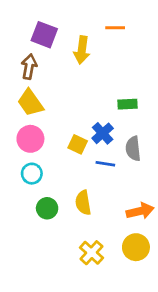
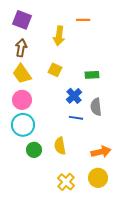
purple square: (44, 35) -> (22, 20), moved
yellow square: (78, 144) -> (55, 70), moved
cyan circle: (32, 174) -> (23, 125), size x1.5

